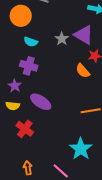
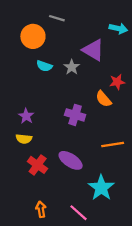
purple triangle: (84, 35) -> (93, 50), moved
gray star: (62, 39) -> (72, 67), moved
purple cross: (29, 66) -> (75, 115), moved
purple ellipse: (41, 102) -> (71, 160), moved

